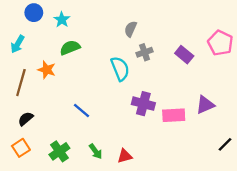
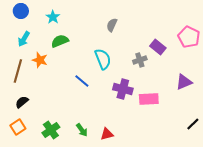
blue circle: (34, 13) -> (21, 11), moved
cyan arrow: (17, 44) -> (24, 39), moved
gray cross: (145, 52) -> (140, 60), moved
purple triangle: (205, 105) -> (184, 82), moved
blue line: (82, 111) -> (82, 81), moved

